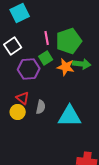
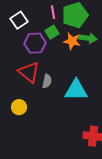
red triangle: (23, 98) -> (29, 72), size x1.6
yellow circle: (18, 112) -> (19, 107), moved

